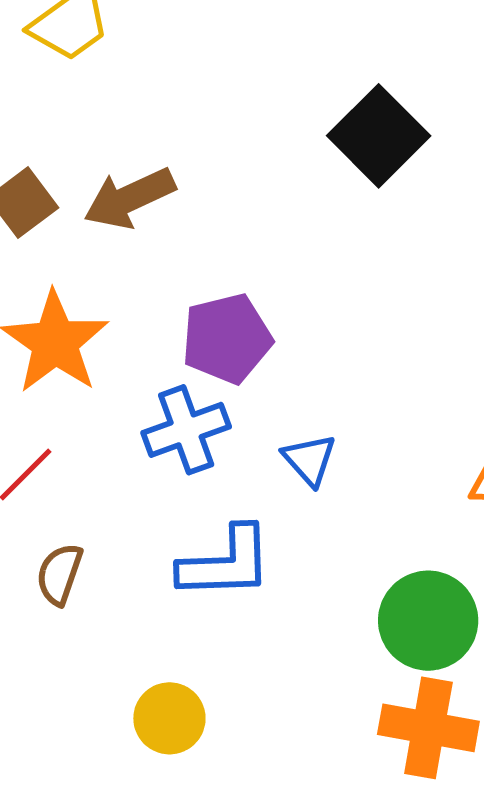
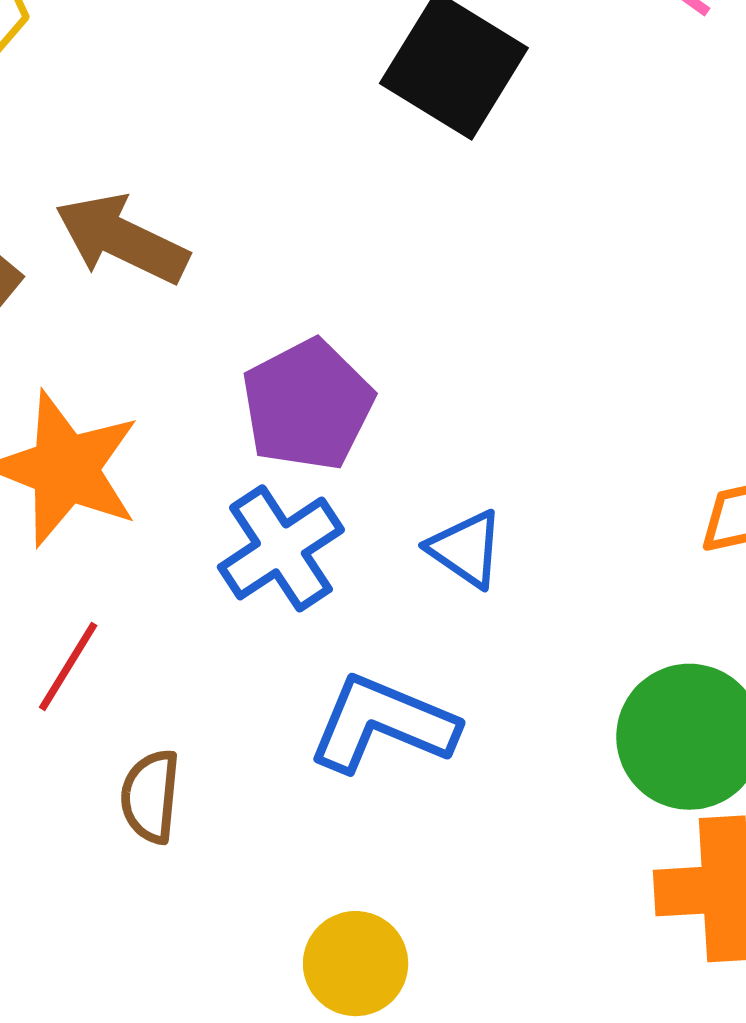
brown arrow: (130, 198) -> (122, 239), turned 64
blue L-shape: (226, 563) -> (382, 724), turned -142

